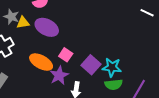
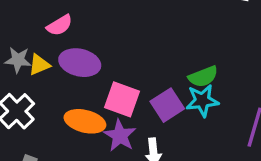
pink square: (66, 55) -> (122, 99), size x1.5
purple square: (91, 65) -> (167, 105), turned 30
green semicircle: (114, 85) -> (203, 77), moved

